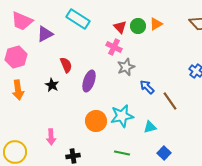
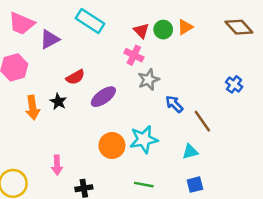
red semicircle: (66, 65) -> (75, 77), turned 84
purple ellipse: (89, 81) -> (103, 97), turned 35
orange arrow: (18, 90) -> (33, 108), moved
cyan triangle: (150, 127) -> (190, 152), moved
blue square: (164, 153) -> (195, 185), turned 32

